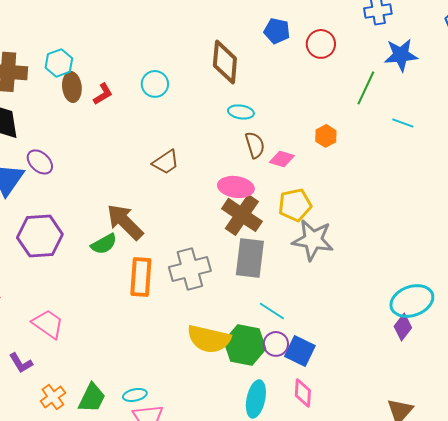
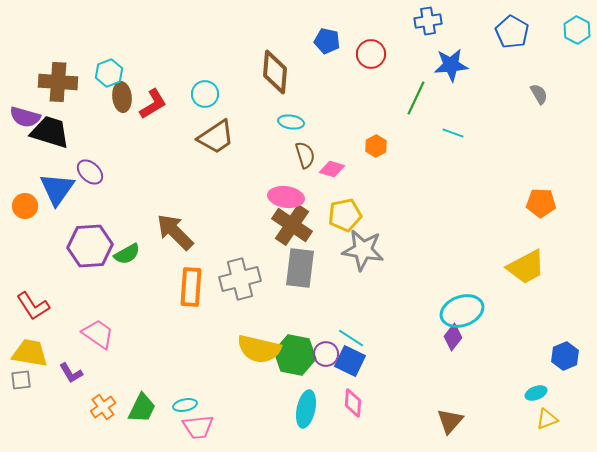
red L-shape: (103, 94) -> (153, 104), size x1.4
brown trapezoid: (166, 162) -> (216, 137), moved, size x1.4
green semicircle: (104, 244) -> (127, 254), moved
cyan line: (272, 311) -> (351, 338), moved

